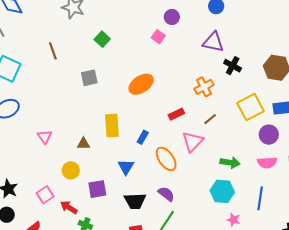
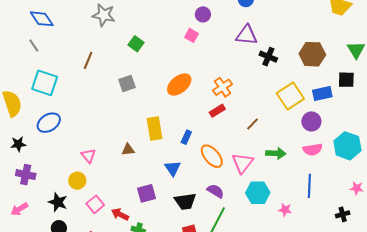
brown line: (53, 51) -> (88, 60), turned 48
orange cross: (204, 87) -> (223, 87), moved
brown line: (210, 119) -> (252, 124), moved
pink triangle: (45, 137) -> (88, 156), moved
pink triangle: (193, 142) -> (242, 163), moved
yellow circle: (71, 170) -> (77, 181), moved
cyan hexagon: (222, 191) -> (258, 193), moved

